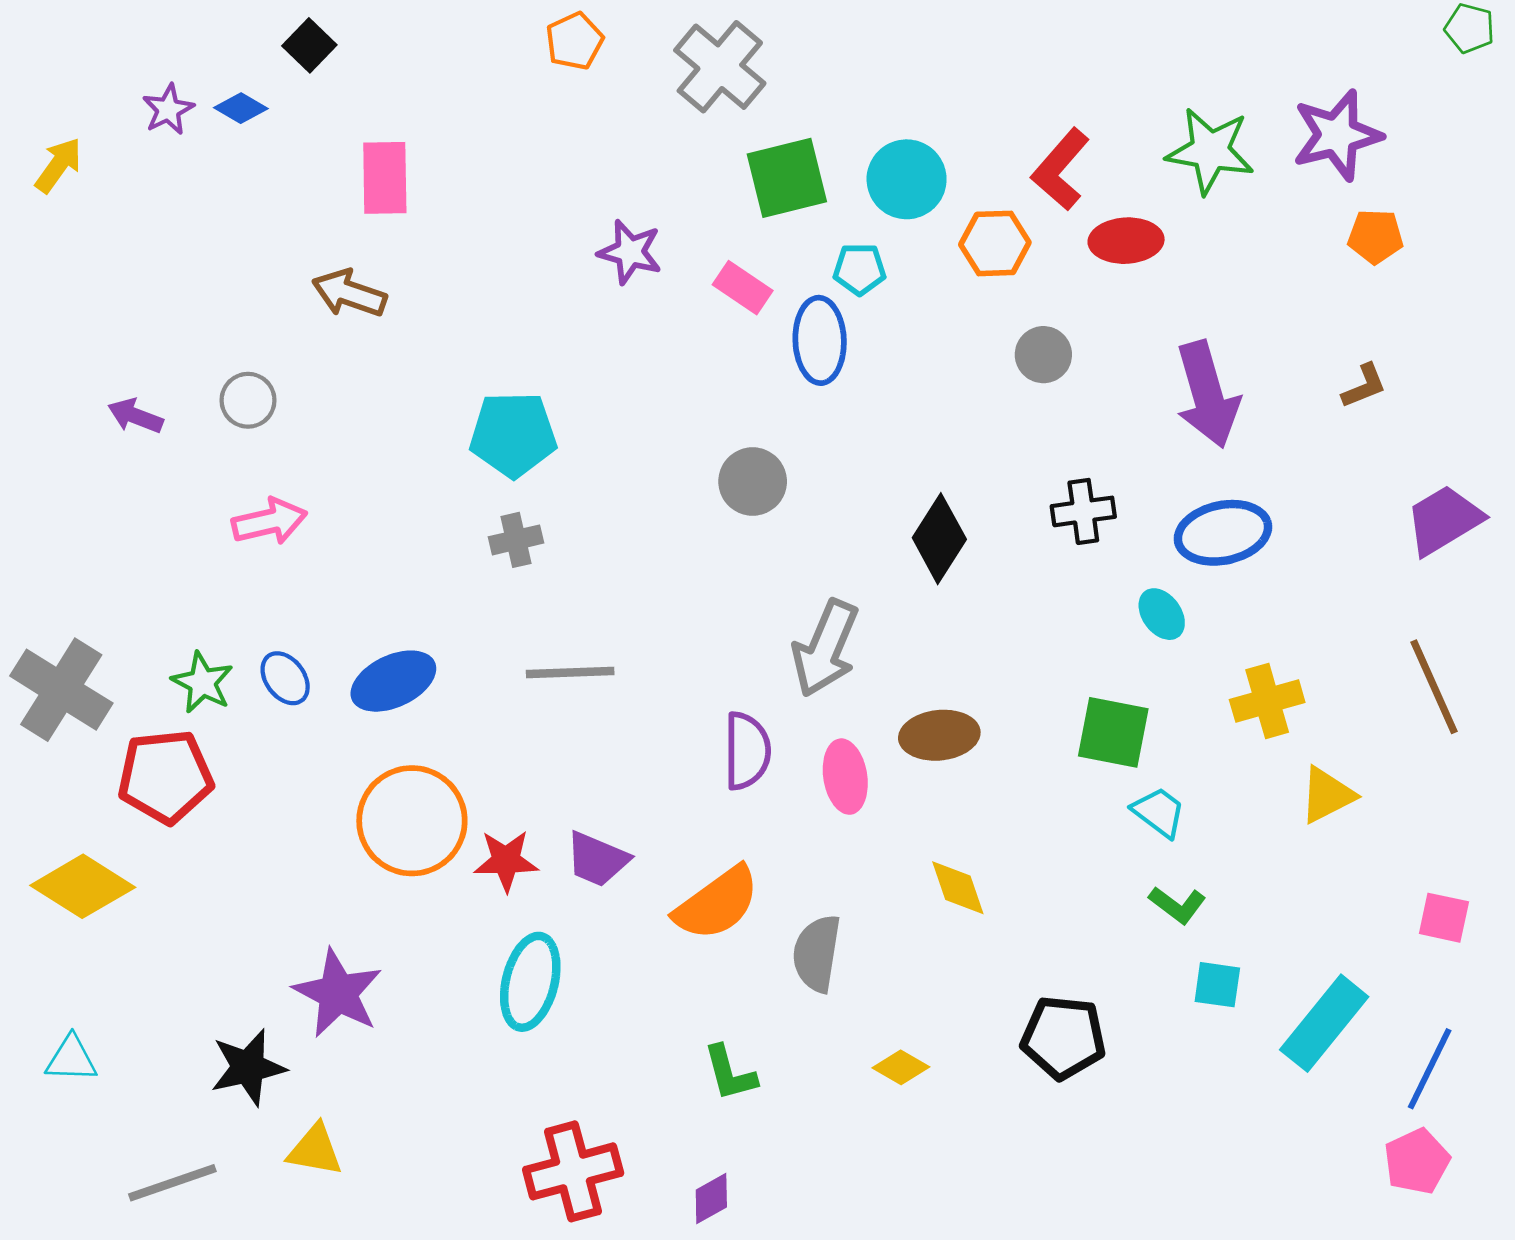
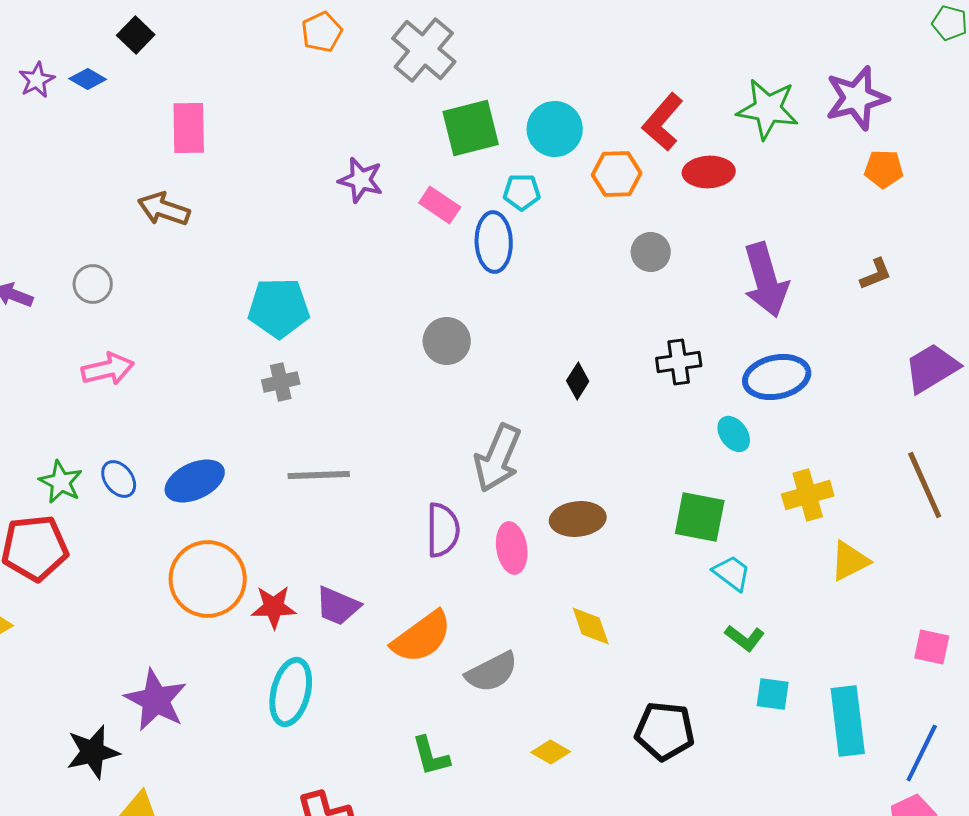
black diamond: (939, 539) -> (578, 381), size x0.6
gray semicircle: (817, 953) -> (492, 672), turned -126
cyan rectangle: (1324, 1023) -> (848, 721), turned -46

